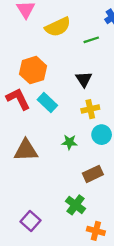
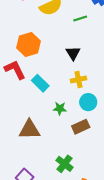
cyan rectangle: (47, 103) -> (40, 83), moved
brown triangle: (26, 150) -> (29, 130), moved
brown rectangle: (93, 174) -> (81, 127), moved

